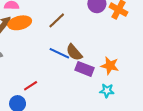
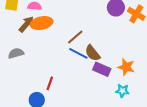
brown line: (57, 20) -> (75, 37), moved
red line: (31, 86) -> (50, 83), turned -40

